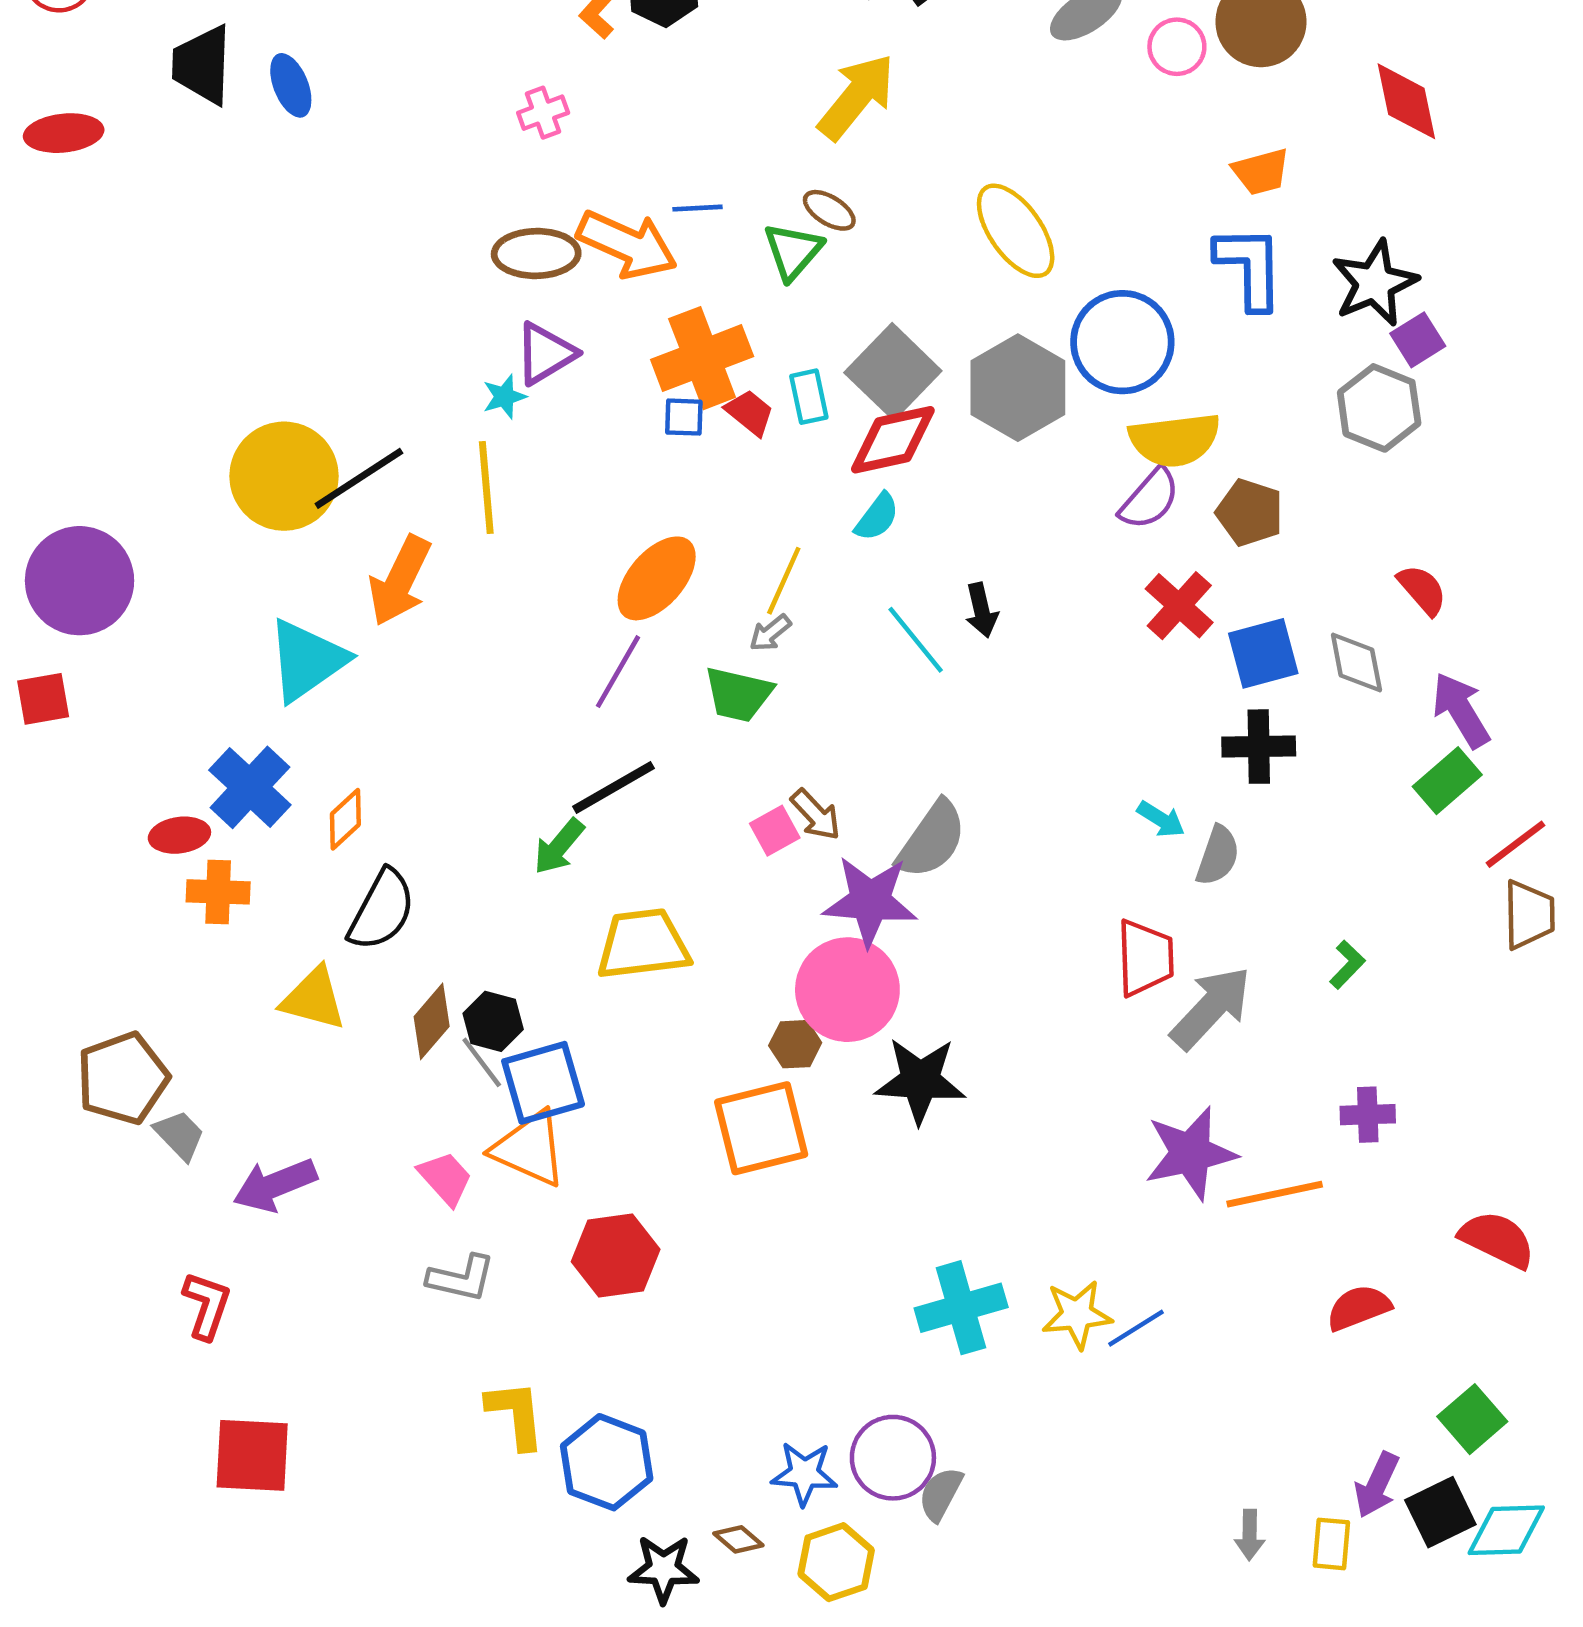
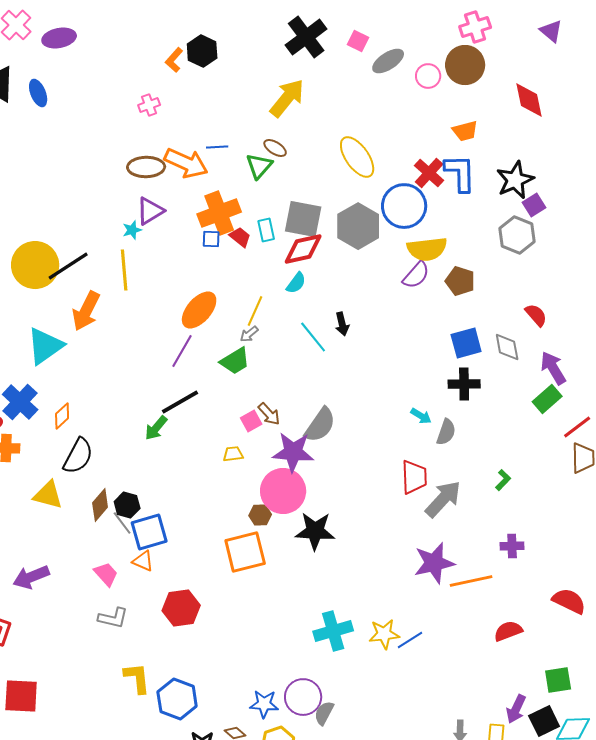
gray square: (893, 372) -> (303, 219), turned -33
red cross: (1179, 606) -> (429, 173), moved
green trapezoid: (738, 694) -> (235, 361), turned -44
yellow trapezoid: (643, 944) -> (233, 454), moved, size x0.5
orange triangle: (529, 1149) -> (143, 561), size x0.6
green square: (1472, 1419) -> (558, 680), turned 32

